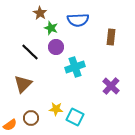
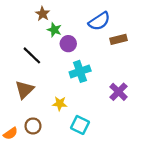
blue semicircle: (78, 20) -> (99, 21), moved, turned -30
brown rectangle: (111, 37) -> (119, 39), turned 70
purple circle: (56, 47) -> (68, 44), moved
yellow star: (56, 109) -> (60, 104), moved

